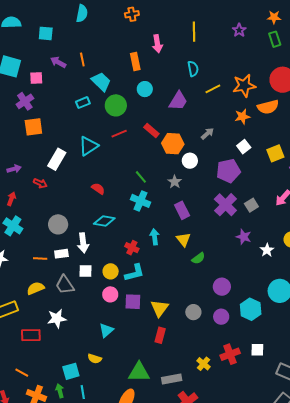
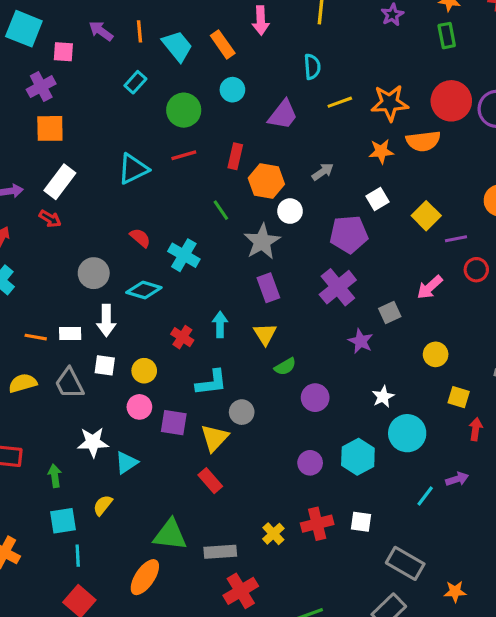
orange rectangle: (135, 61) -> (223, 44), turned -30
cyan trapezoid: (101, 82) -> (177, 46), moved
cyan rectangle: (83, 103) -> (135, 82), moved, turned -32
red rectangle: (151, 130) -> (235, 156), turned 56
yellow square: (275, 153) -> (426, 216), turned -30
white rectangle: (57, 159) -> (60, 182), moved
green line: (141, 177) -> (221, 210), moved
gray star: (175, 182) -> (262, 242), size x1.6
cyan cross: (141, 201) -> (184, 255), moved
gray square: (251, 205) -> (390, 312), moved
gray circle: (58, 224) -> (94, 273), moved
white star: (267, 250) -> (383, 397), moved
cyan L-shape: (134, 273) -> (211, 383), moved
purple circle: (222, 287) -> (315, 398), moved
gray circle: (193, 312) -> (242, 412), moved
white star: (57, 318) -> (93, 442), moved
red rectangle: (160, 335) -> (210, 481), turned -63
yellow semicircle: (95, 359) -> (103, 505), turned 104
green arrow: (60, 391) -> (55, 476), moved

